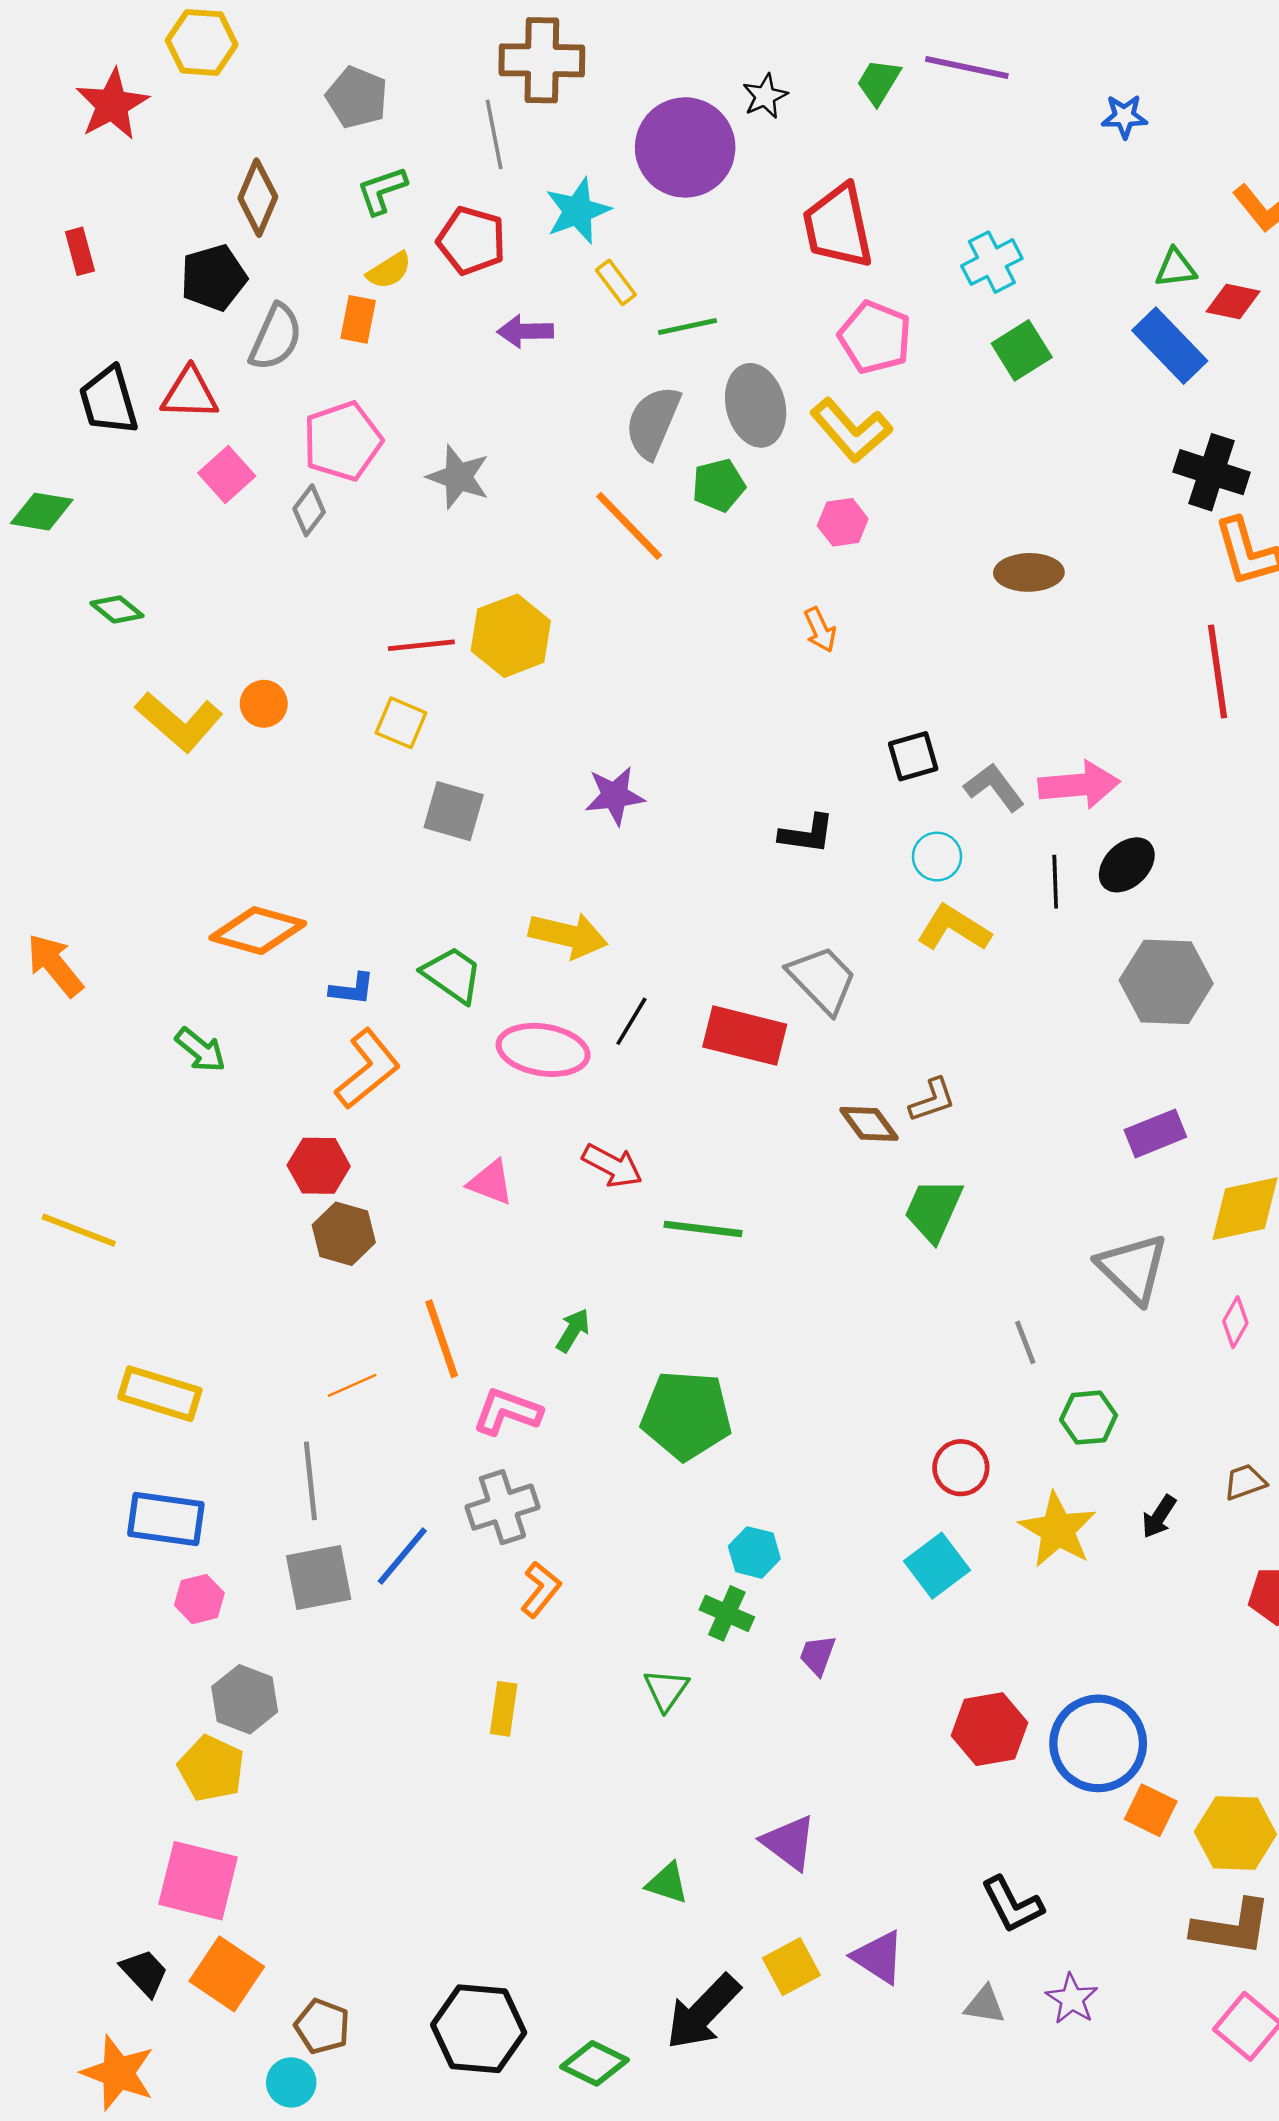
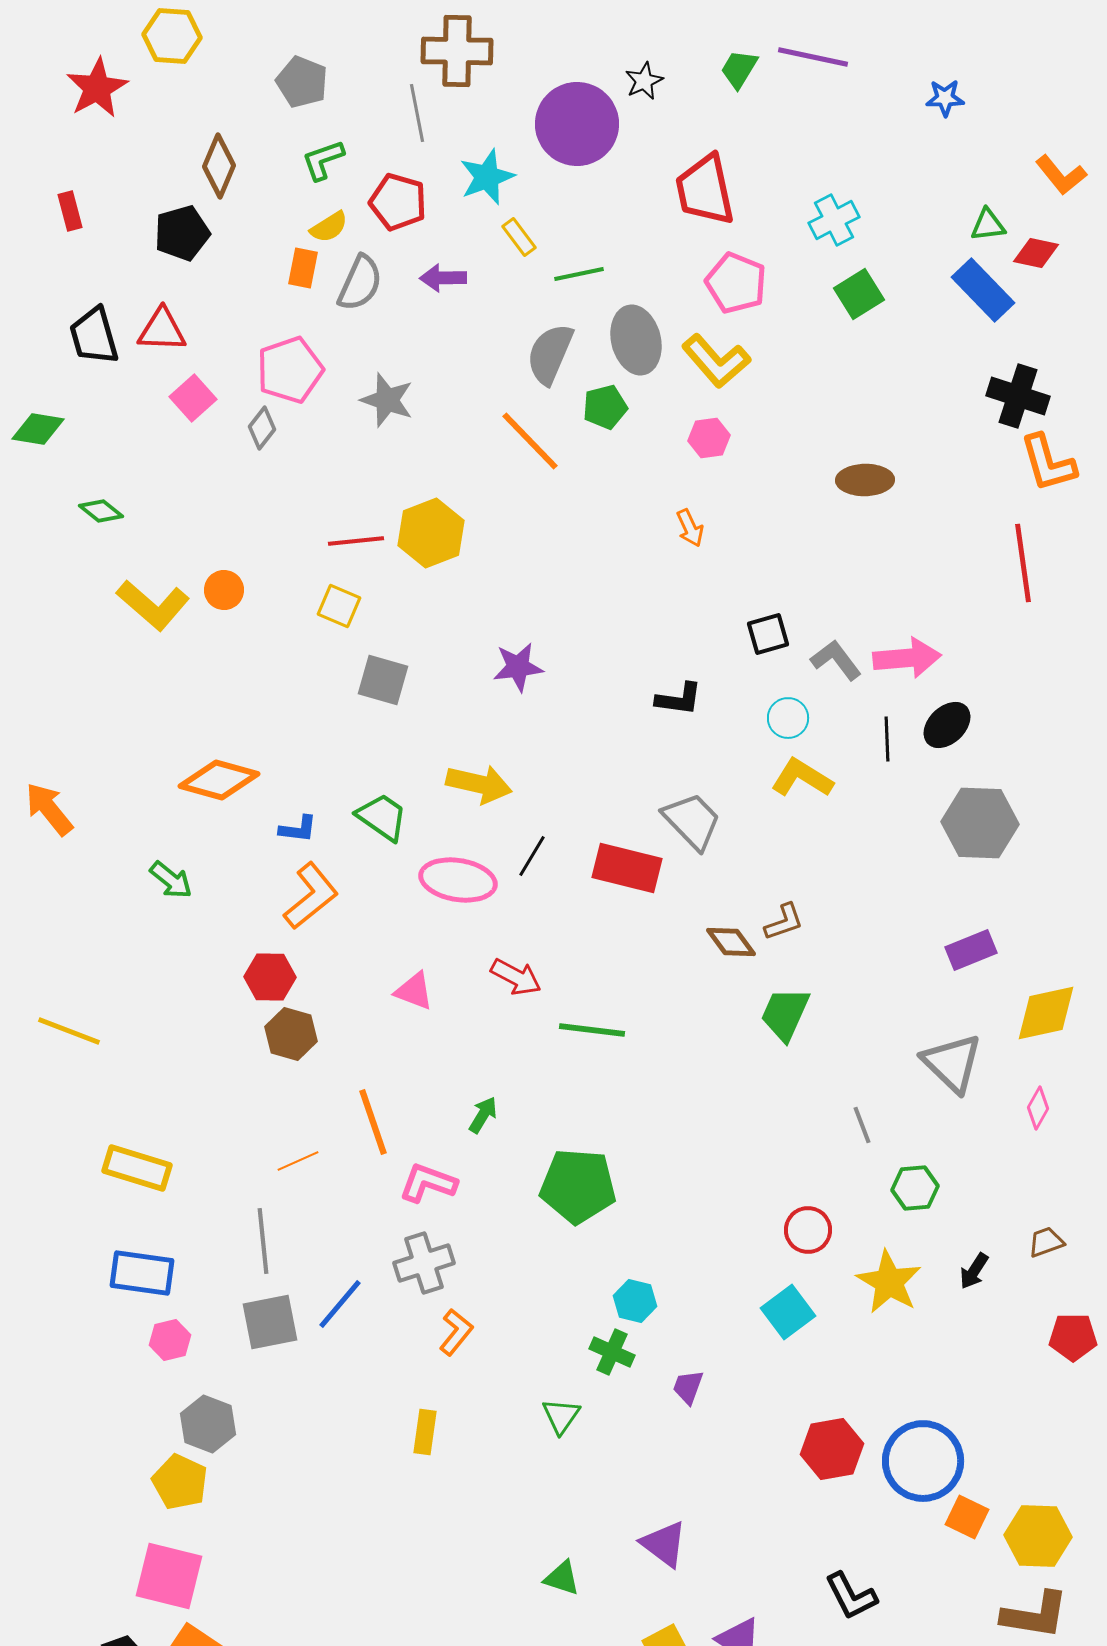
gray semicircle: (276, 337) -> (360, 283), moved

